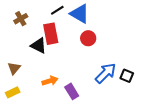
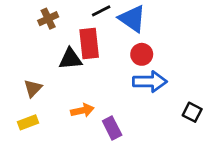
black triangle: (39, 46) -> (70, 59), turned -36
blue arrow: (106, 73) -> (150, 82), moved, turned 40

